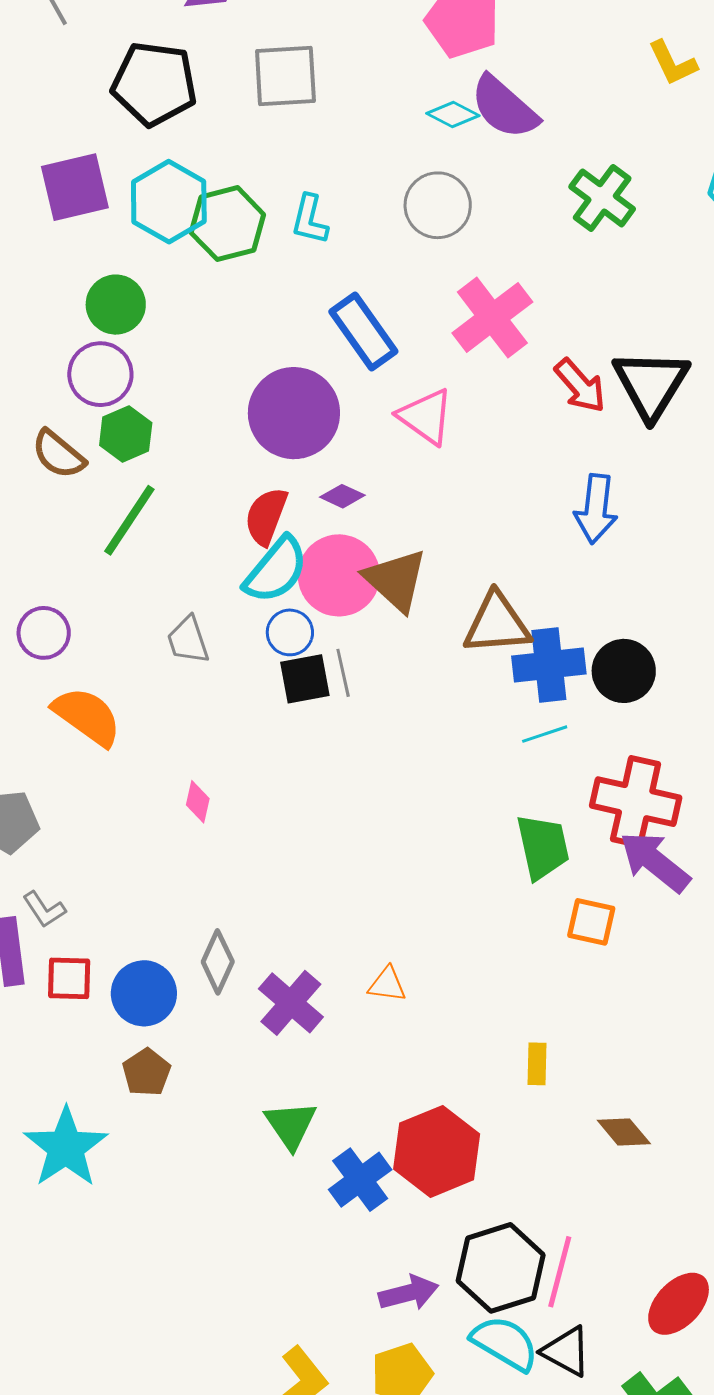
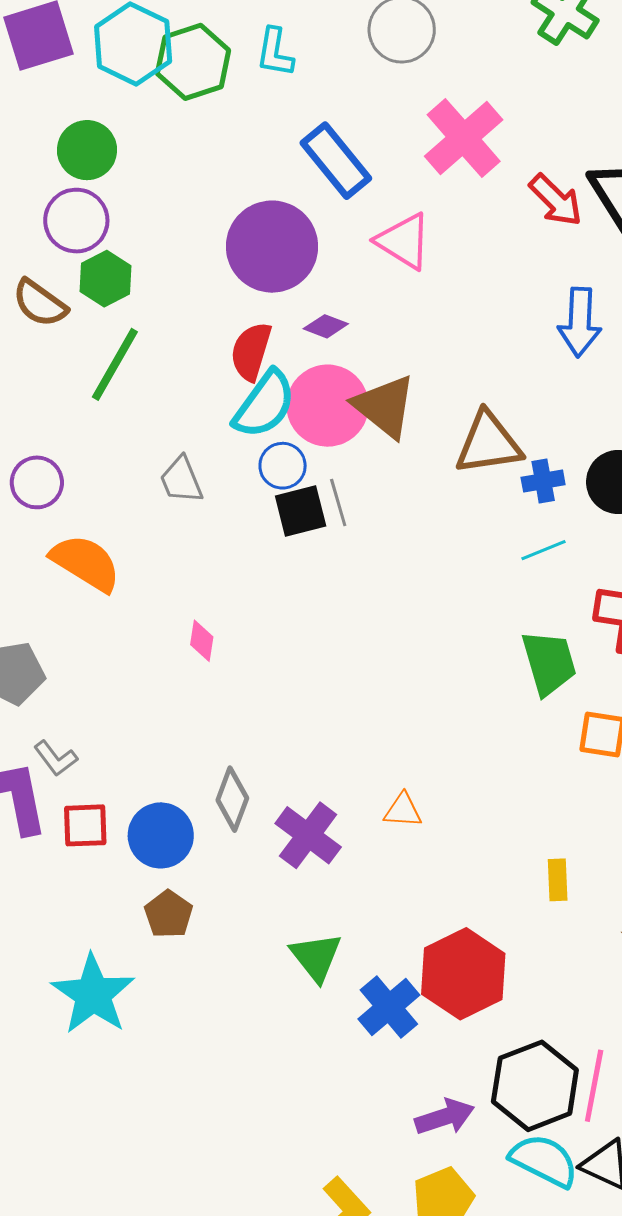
blue cross: (549, 665) -> (543, 481), size x0.6

